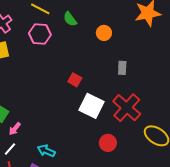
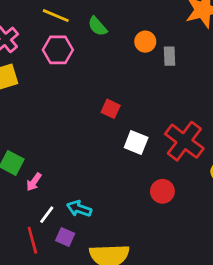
gray rectangle: (122, 68) -> (169, 56), moved
white square: (92, 106) -> (136, 142), size x0.7
white line: (10, 149) -> (47, 215), moved

